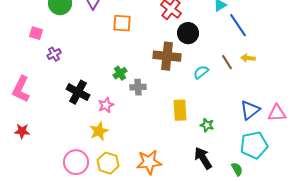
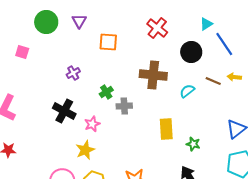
black circle: (188, 33) -> (191, 52), moved
purple cross: (54, 54) -> (73, 73), moved
brown line: (227, 62) -> (213, 81), turned -35

